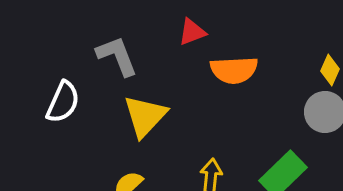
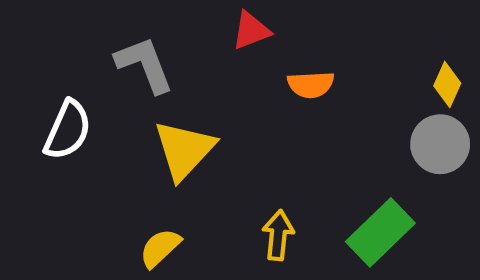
orange semicircle: (234, 70) -> (311, 85), size x0.7

